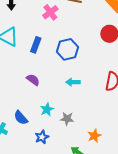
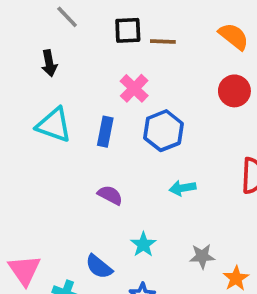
pink cross: (50, 12) -> (134, 88), moved
gray star: (67, 119) -> (202, 256), moved

